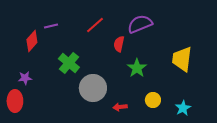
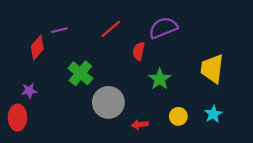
cyan star: (183, 108) -> (213, 114), moved

